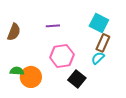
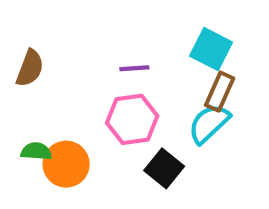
purple line: (53, 26) -> (134, 68), moved
cyan semicircle: (98, 58) -> (209, 124), size x1.5

